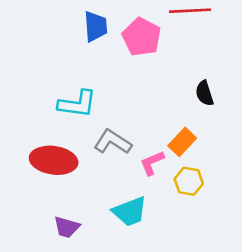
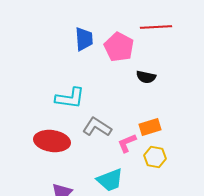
black semicircle: (204, 93) -> (146, 77), moved, turned -60
orange rectangle: (182, 142) -> (150, 127), turned 30

